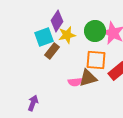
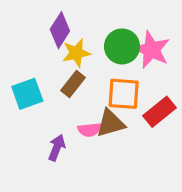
cyan square: (44, 37) -> (27, 94), moved
brown rectangle: (52, 51) -> (73, 84), moved
purple arrow: (33, 103) -> (57, 148), moved

